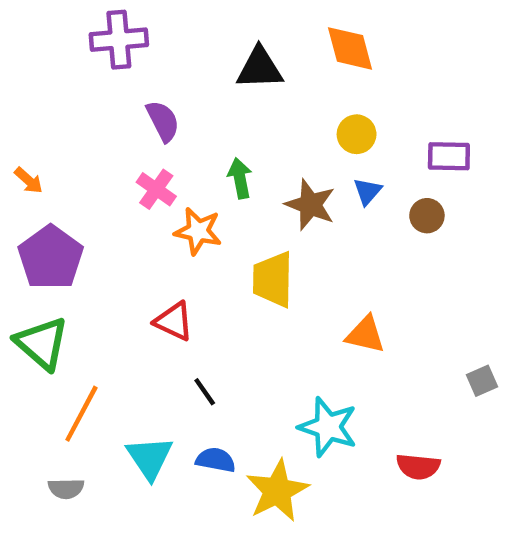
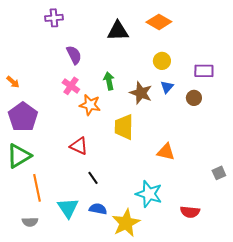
purple cross: (119, 40) -> (54, 18), size x0.7
orange diamond: (350, 48) -> (159, 22), turned -45
green triangle: (42, 343) -> (19, 156), turned 48
orange line: (81, 414) -> (37, 188), turned -40

